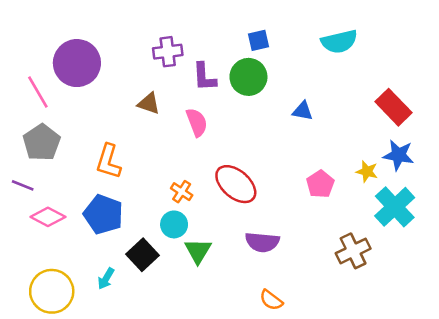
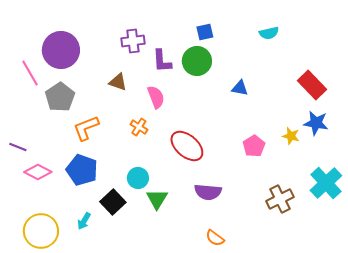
cyan semicircle: (339, 42) -> (269, 33), size x0.7
gray pentagon: (42, 142) -> (60, 97), moved
orange L-shape: (108, 161) -> (86, 128), turned 52
orange cross: (182, 192) -> (139, 127), moved
cyan cross: (395, 207) -> (326, 183), moved

